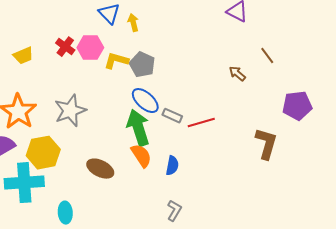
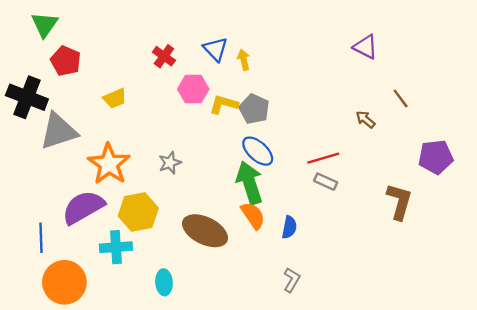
red cross: (65, 47) -> (164, 56), moved
gray star: (70, 111) -> (170, 163), size x0.6
gray rectangle: (172, 116) -> (326, 182), moved
red line: (201, 123) -> (323, 158), moved
brown ellipse: (100, 169) -> (205, 231), size x1.4
cyan cross: (24, 183) -> (116, 247), size x0.7

